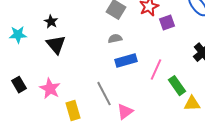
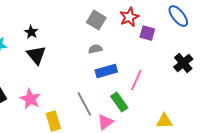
purple square: (167, 23) -> (147, 33), turned 35
green rectangle: (177, 86) -> (119, 102), moved
yellow triangle: (192, 104) -> (164, 121), moved

